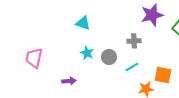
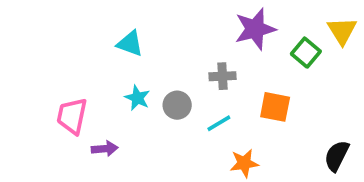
pink trapezoid: (34, 58) -> (72, 116), moved
orange square: (163, 75) -> (275, 107), moved

